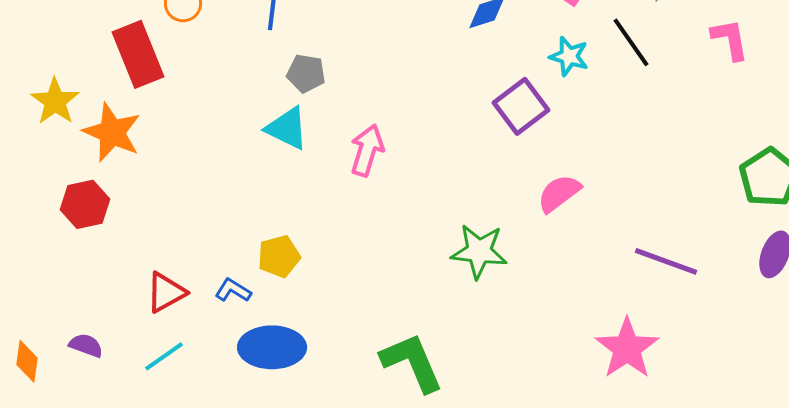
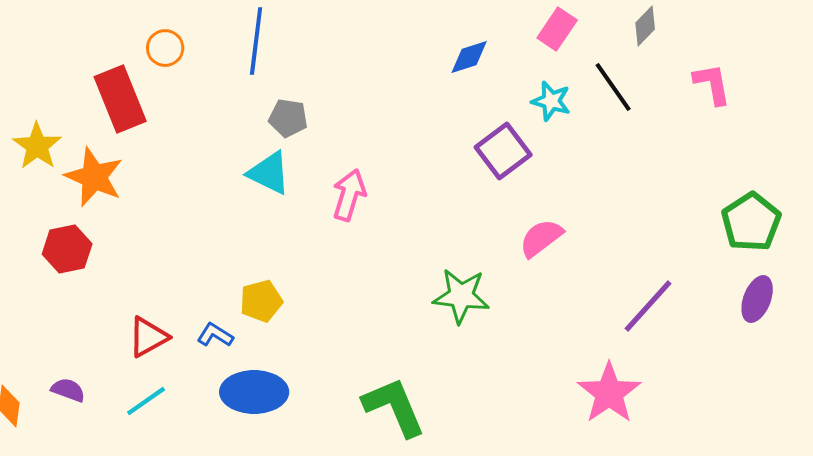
purple line: (666, 261) -> (648, 306), turned -68

